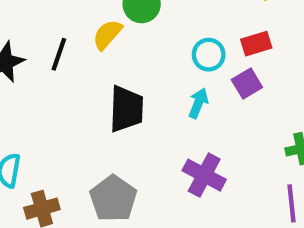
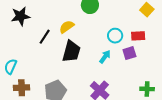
yellow semicircle: (107, 35) -> (67, 27), moved
black line: (59, 54) -> (45, 37), moved

